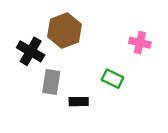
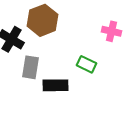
black rectangle: (79, 102) -> (56, 85), size x1.4

